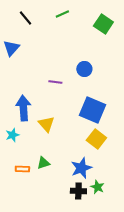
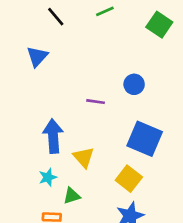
cyan star: (12, 135) -> (48, 177), moved
yellow square: (96, 139) -> (129, 179), moved
green triangle: (43, 163) -> (72, 196), moved

